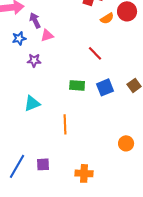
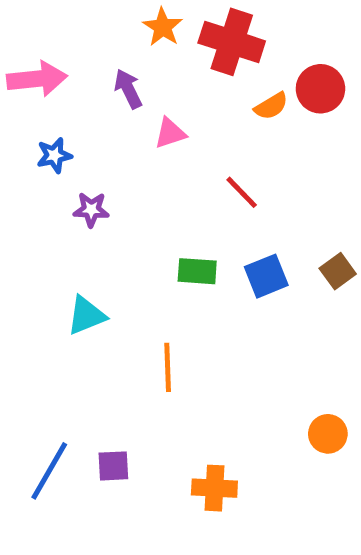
purple arrow: (35, 20) -> (128, 89), moved
pink triangle: (47, 35) -> (170, 133), moved
orange circle: (126, 143) -> (328, 434), moved

